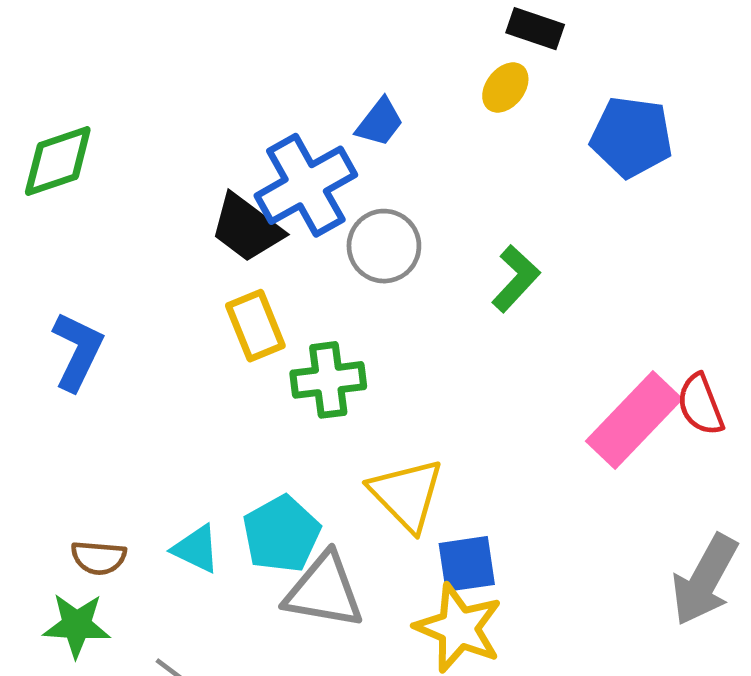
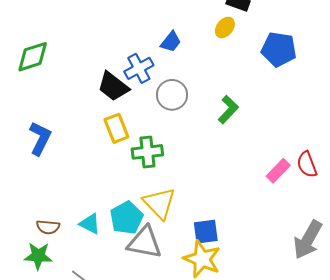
blue cross: (306, 185) -> (139, 68), size x0.7
pink rectangle: (634, 420) -> (278, 171), size x0.6
yellow triangle: (407, 495) -> (159, 203), moved

